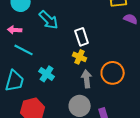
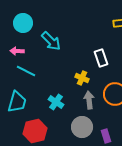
white rectangle: (82, 37) -> (101, 58), moved
cyan cross: (47, 74) -> (56, 102), moved

